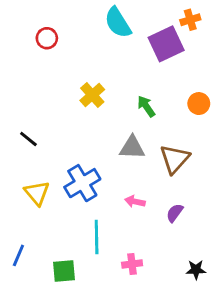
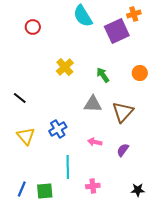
blue cross: (82, 183) -> (58, 129), size x0.7
blue line: (18, 255) -> (22, 189), moved

